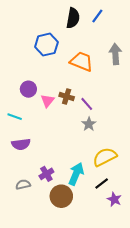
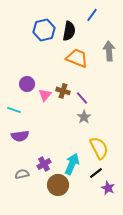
black semicircle: (73, 18) -> (69, 31), moved
blue hexagon: (46, 45) -> (44, 30), moved
yellow semicircle: (105, 157) -> (99, 148), turned 90

